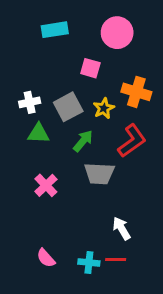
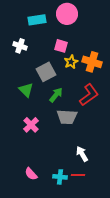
pink circle: (117, 33) -> (67, 14), moved
white cross: (30, 102) -> (20, 46), moved, turned 32
yellow star: (104, 108) -> (71, 62), moved
green triangle: (38, 133) -> (26, 90), turned 42

